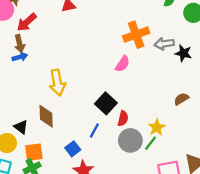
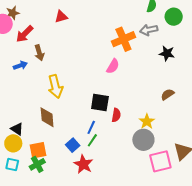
brown arrow: (20, 44) -> (39, 53), moved
gray arrow: (164, 44) -> (149, 30), moved
black square: (106, 103) -> (100, 103), turned -30
black triangle: (21, 127) -> (17, 129), moved
gray circle: (130, 140) -> (143, 140), moved
green line: (150, 143) -> (92, 140), moved

